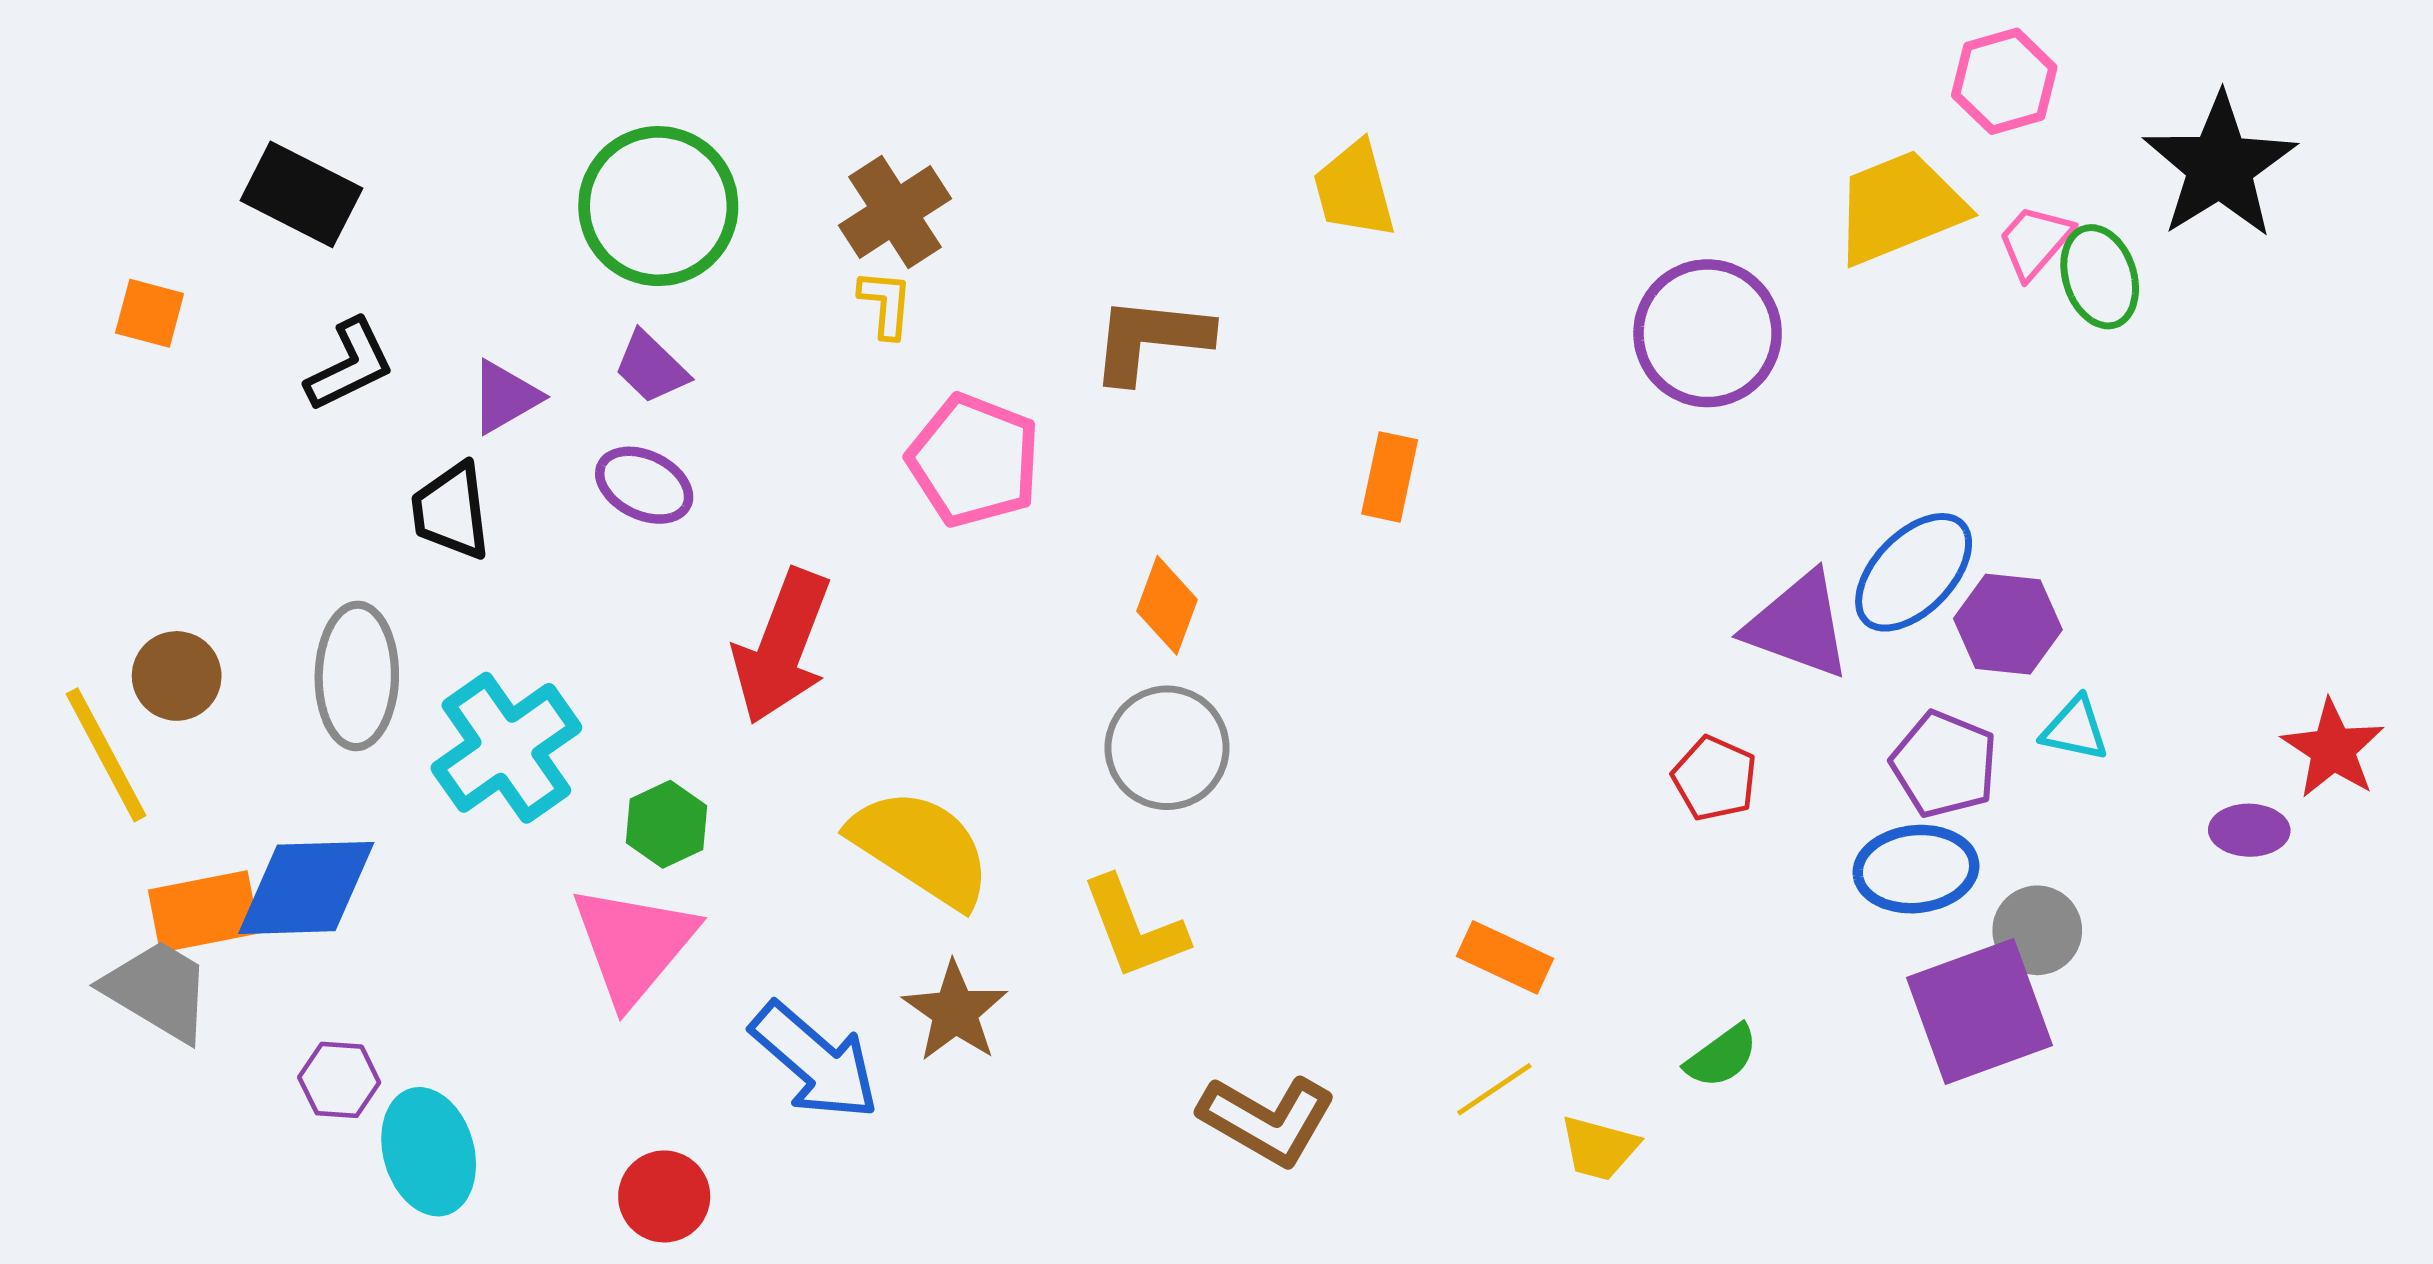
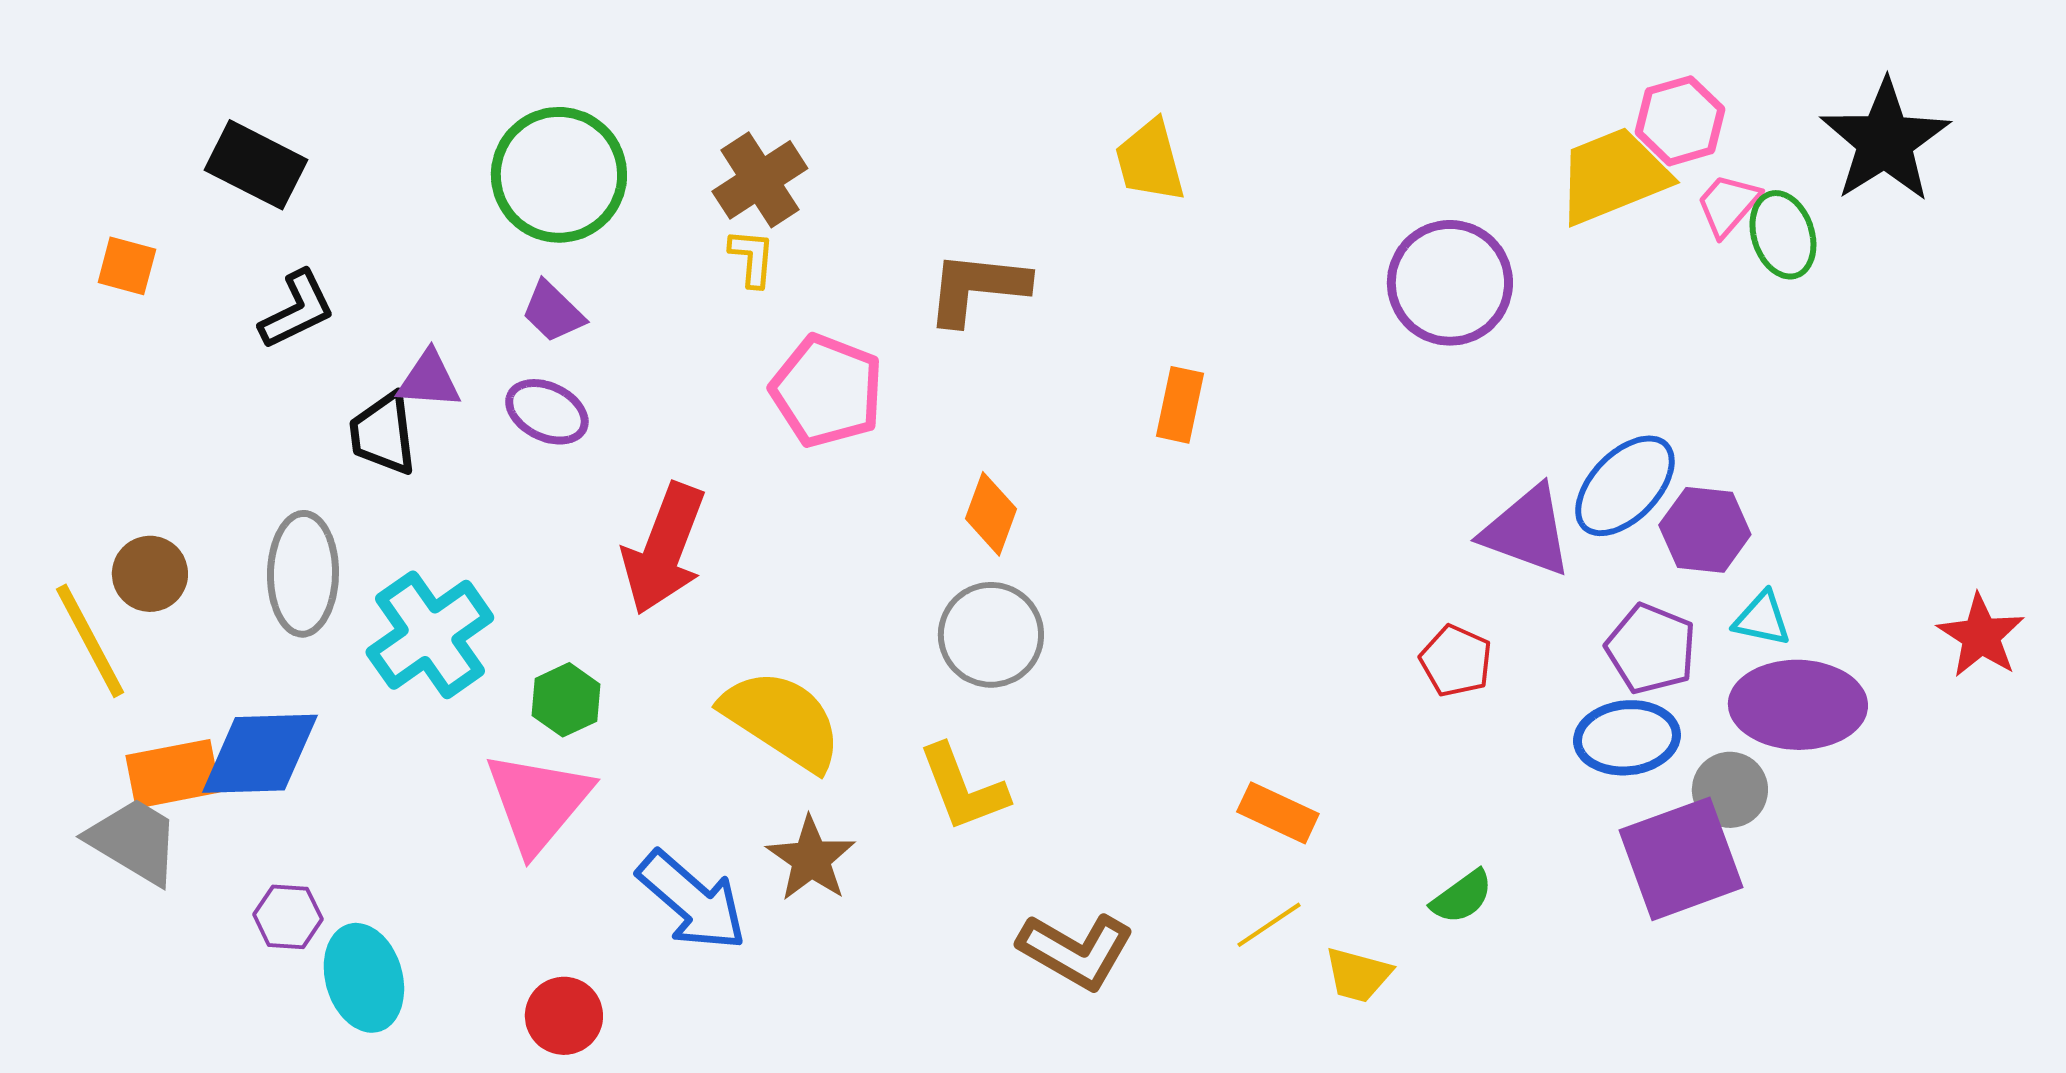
pink hexagon: (2004, 81) -> (1680, 121), moved
purple triangle: (505, 397) -> (429, 380), moved, turned 34
purple ellipse: (2249, 830) -> (1798, 705), moved, size x2.0

